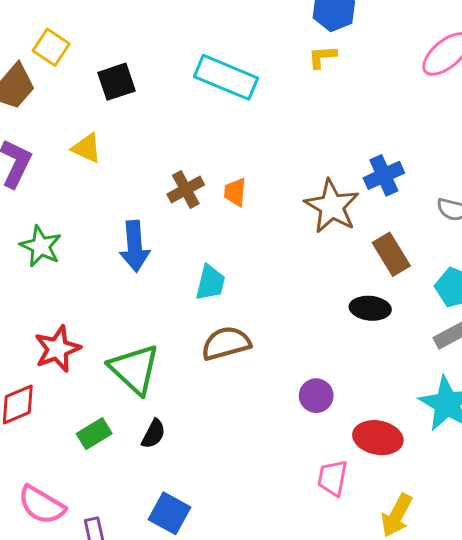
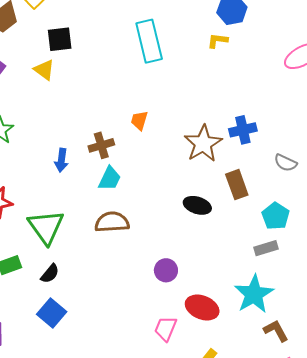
cyan rectangle: (226, 77) -> (149, 41), turned 42
black square: (116, 82) -> (60, 39), moved
brown cross: (186, 189) -> (101, 145), moved
blue arrow: (135, 246) -> (61, 160), moved, size x0.7
black ellipse: (370, 308) -> (197, 205), moved
blue square: (170, 513) -> (52, 313), moved

